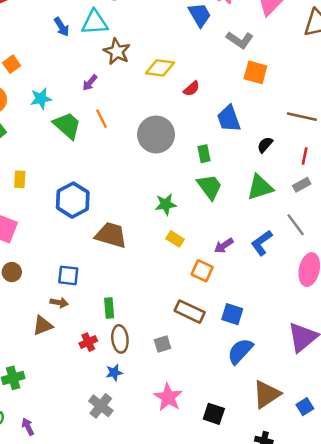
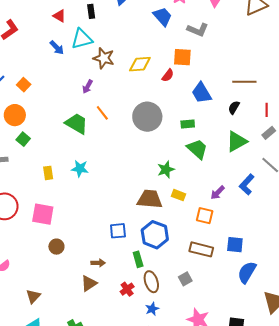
orange square: (255, 72) -> (182, 57), moved
cyan star: (41, 99) -> (80, 169), moved, turned 30
brown line: (302, 117) -> (244, 82), moved
green rectangle: (204, 154) -> (188, 124), turned -72
blue hexagon: (73, 200) -> (155, 235), moved
brown trapezoid: (111, 235) -> (150, 199), moved
blue square: (68, 275) -> (118, 231), moved

